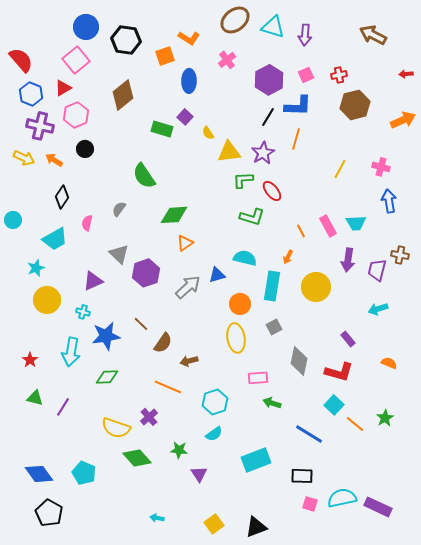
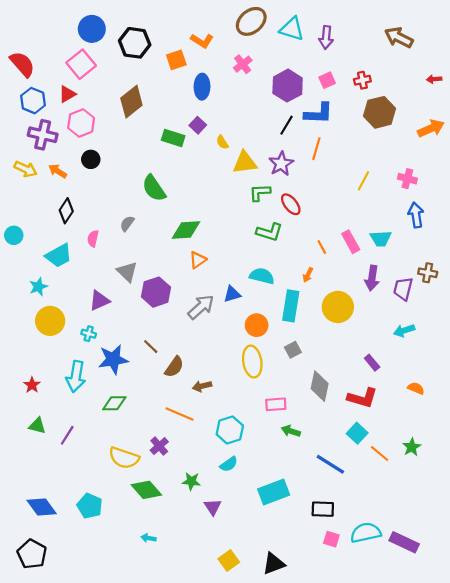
black pentagon: (49, 513) -> (32, 554), moved
cyan arrow: (157, 518) -> (149, 538), moved

